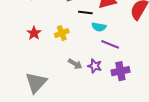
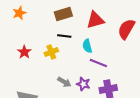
black line: (85, 12) -> (64, 36), moved
cyan semicircle: (99, 27) -> (87, 46), turned 64

